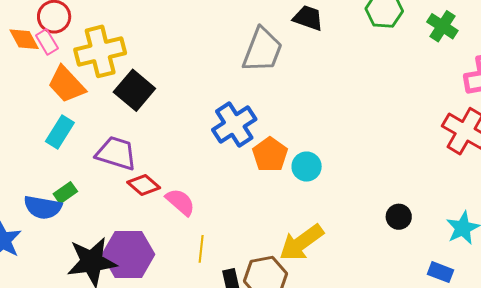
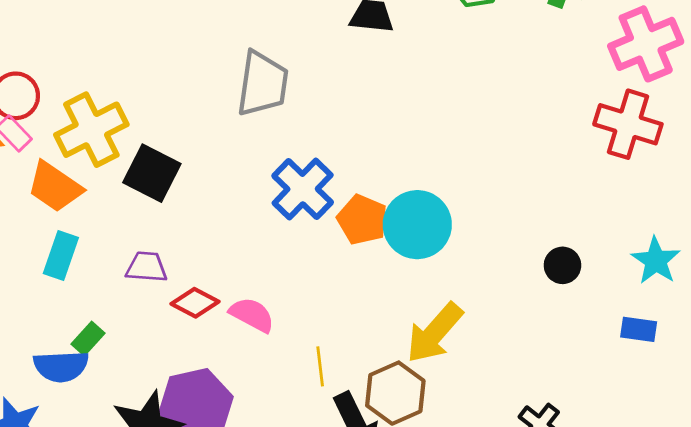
gray trapezoid: (262, 50) -> (263, 84), moved
purple trapezoid: (116, 153) -> (147, 267), size x0.7
cyan circle: (307, 167) -> (417, 225), size x1.6
yellow line: (201, 249) -> (320, 366), moved

